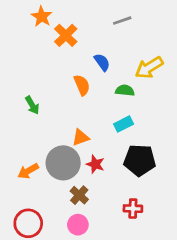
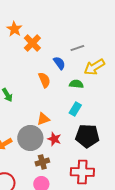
gray line: (122, 21) -> (77, 48), moved
cyan rectangle: (124, 124) -> (75, 109), turned -32
brown cross: (79, 195) -> (42, 162), turned 32
red cross: (133, 209) -> (82, 172), size x1.6

